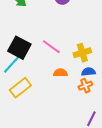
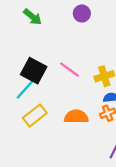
orange semicircle: (60, 73) -> (76, 117), moved, size x1.5

